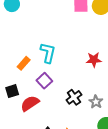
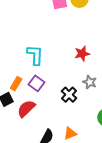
orange rectangle: (24, 63) -> (16, 84), moved
gray star: (96, 102) -> (90, 82), moved

